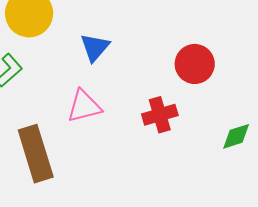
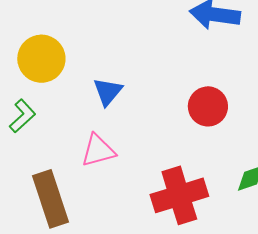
red cross: (160, 115) -> (179, 195), moved, size x1.6

